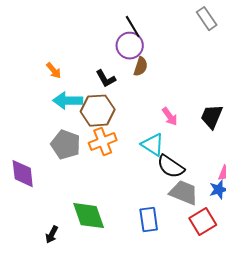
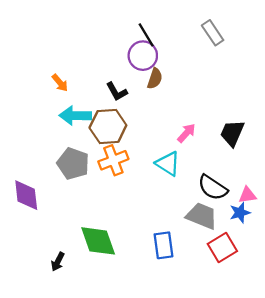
gray rectangle: (207, 19) -> (213, 33), moved
pink arrow: (170, 117) -> (186, 133), turned -102
black semicircle: (171, 167) -> (213, 188), moved

